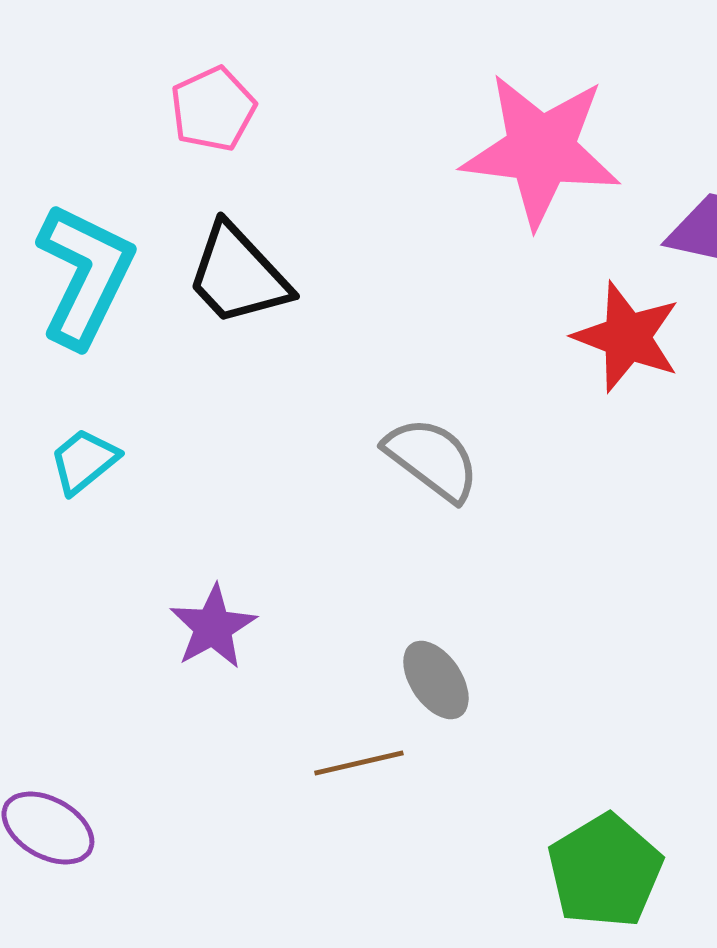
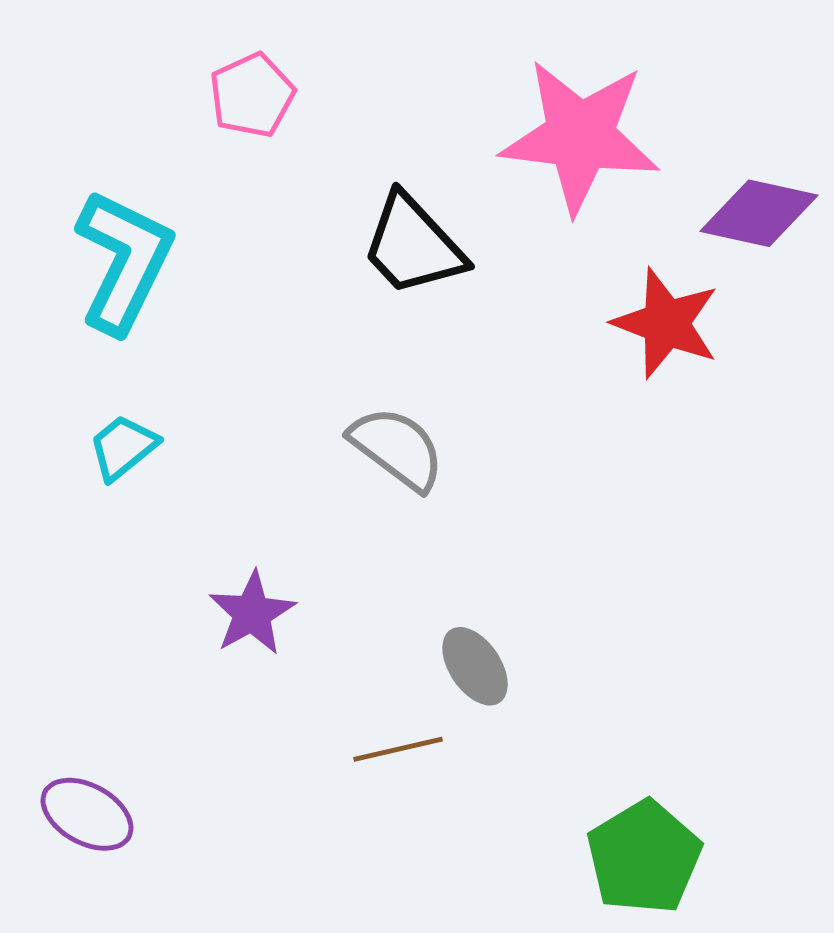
black trapezoid: (238, 275) -> (413, 245), moved
gray semicircle: (432, 459) -> (397, 448), moved

